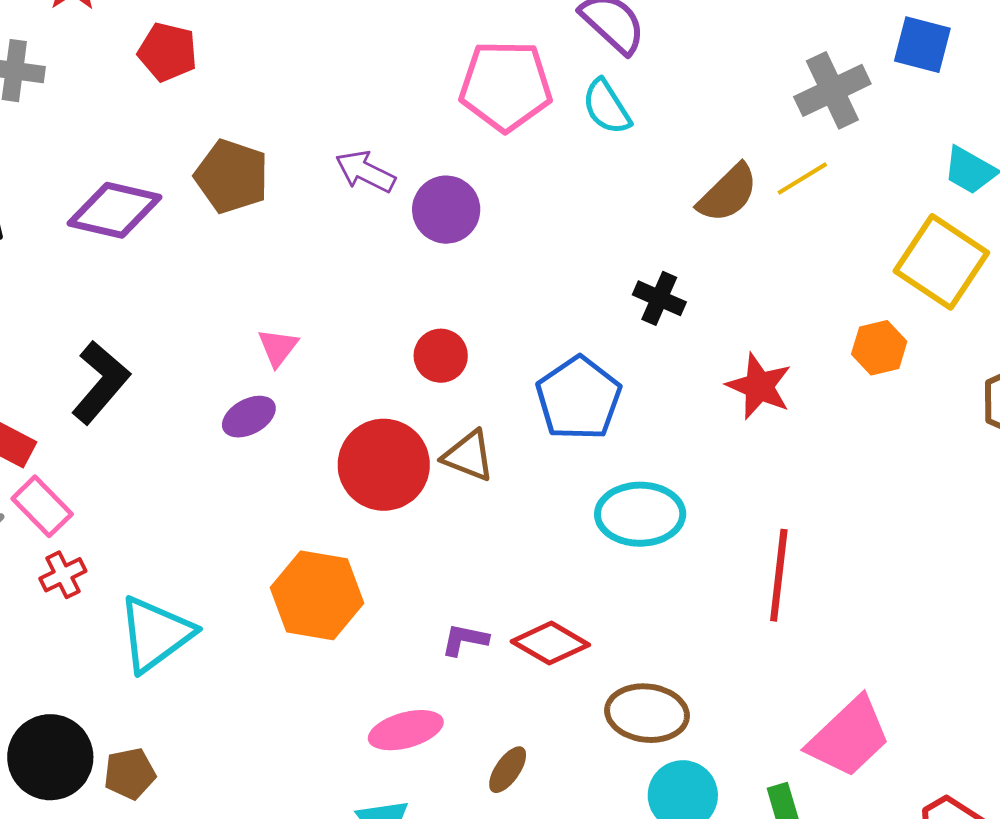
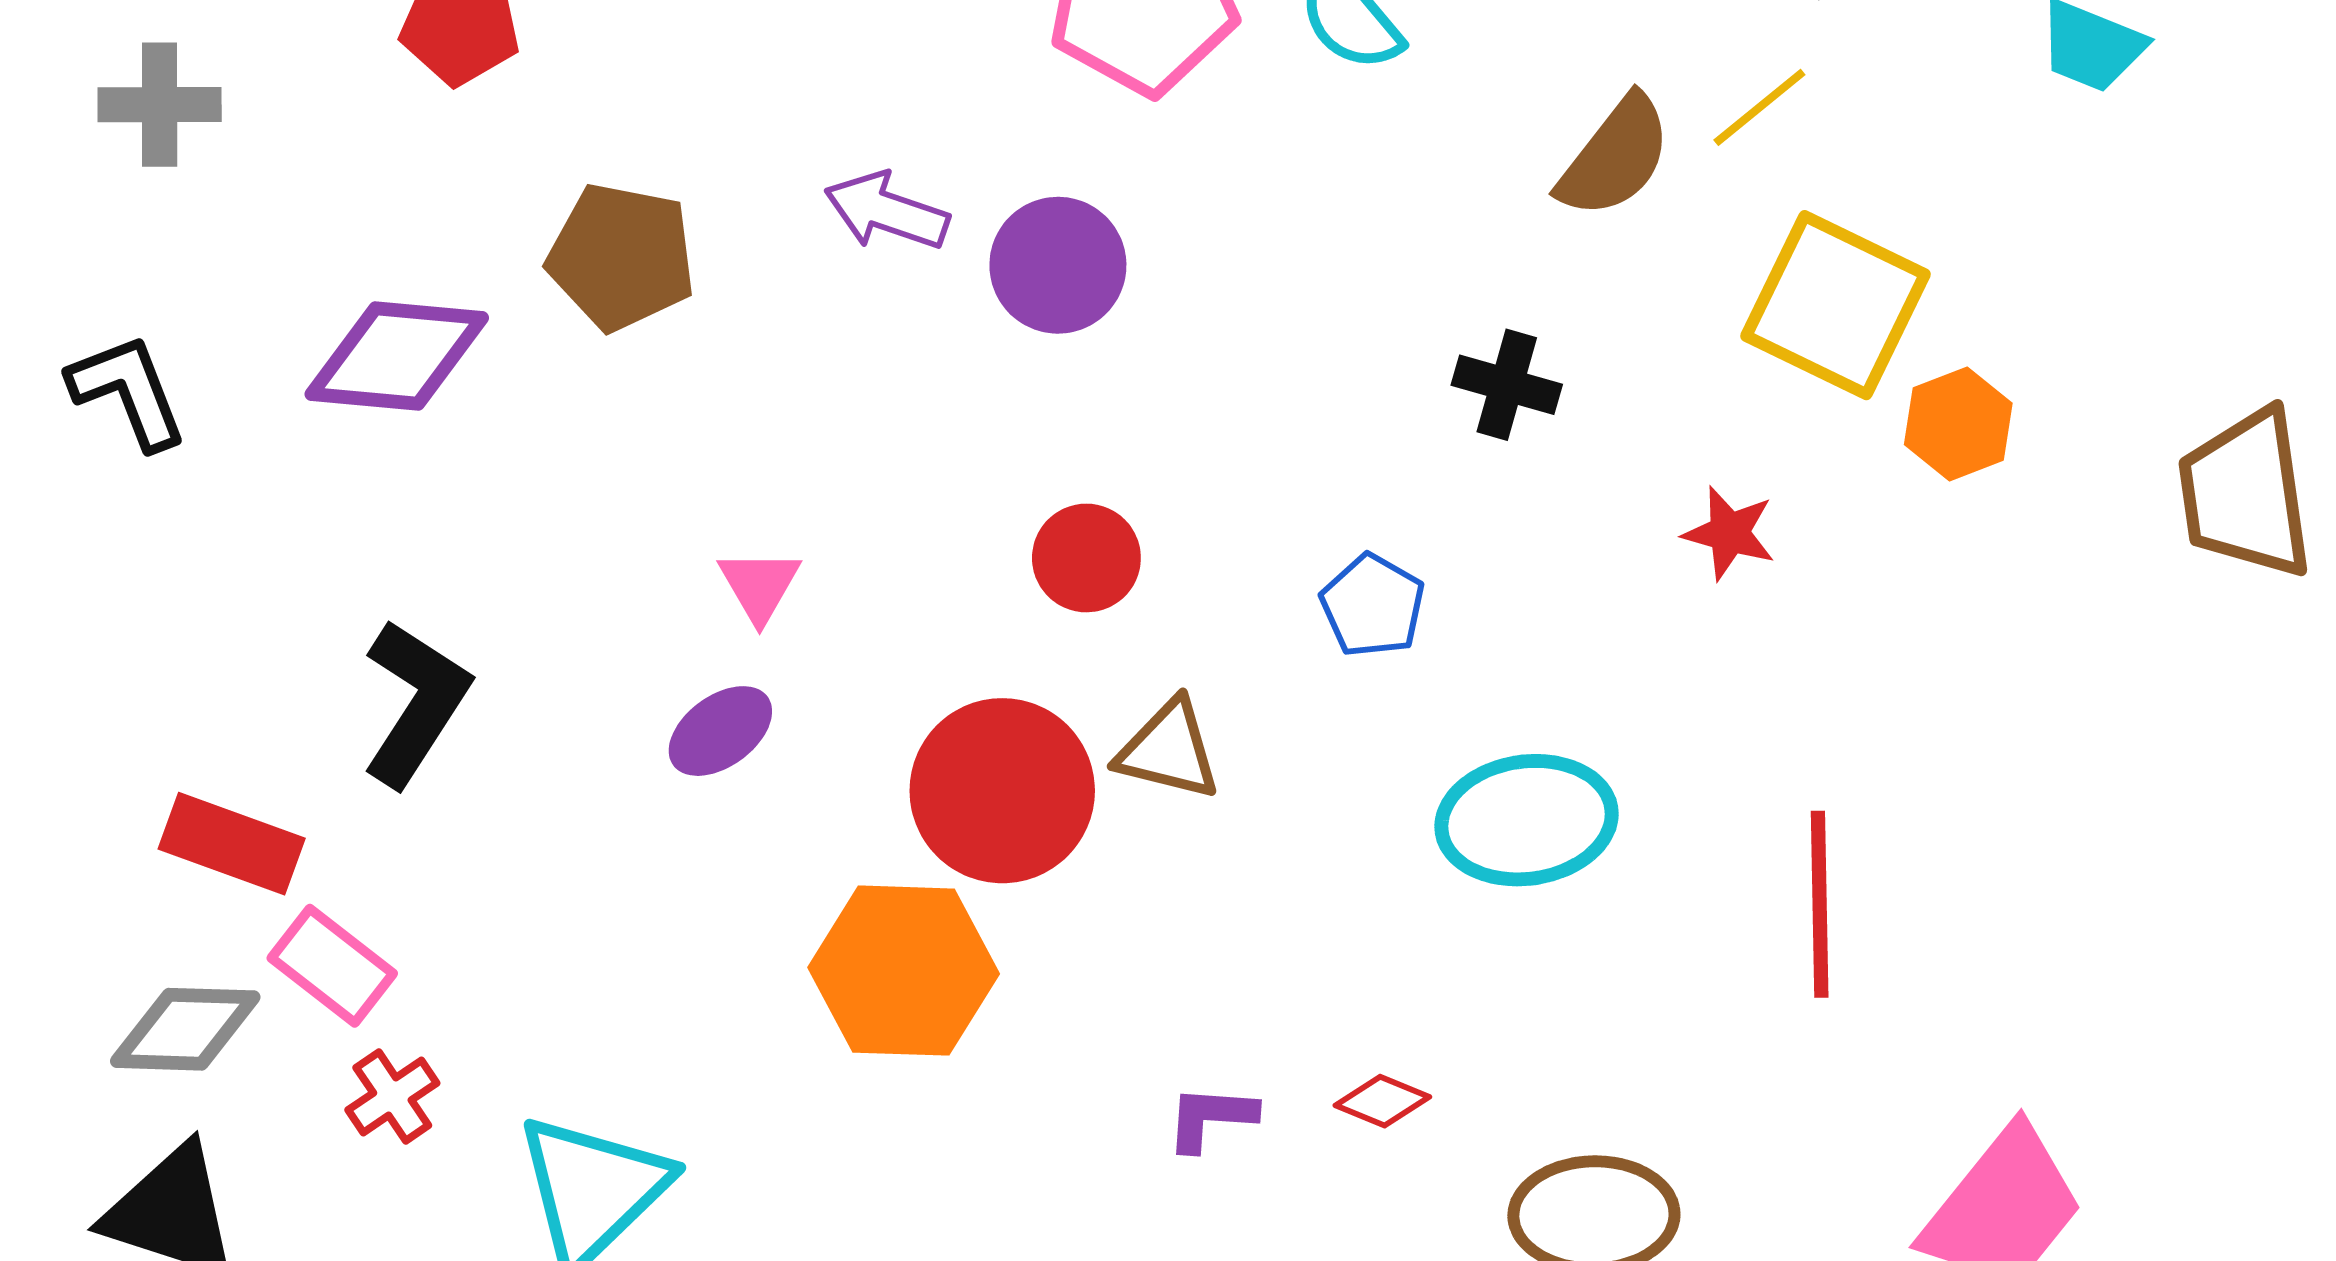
yellow square: (941, 262) -> (1835, 305), moved
red star: (759, 386) -> (1729, 533), size x0.7
blue pentagon: (579, 398) -> (1373, 606), size x0.6
orange hexagon: (317, 595) -> (904, 971), moved
red diamond: (550, 643) -> (1382, 1101), size x0.6

